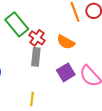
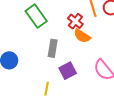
red cross: (37, 38) -> (75, 21), moved
purple square: (66, 72) -> (68, 71), moved

